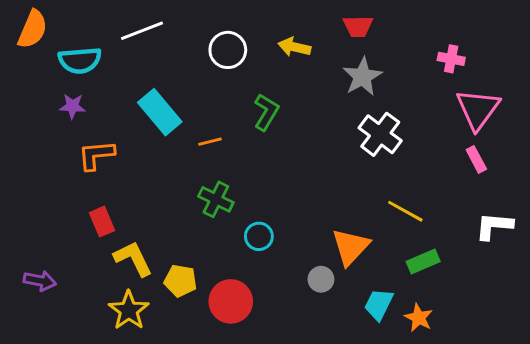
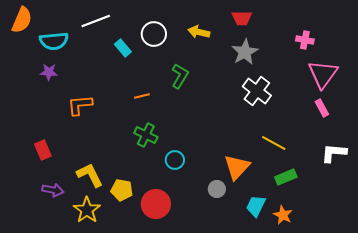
cyan rectangle: (160, 112) -> (123, 48), moved, size x0.6
orange L-shape: (96, 155) -> (80, 105), moved
red rectangle: (102, 222) -> (43, 150), moved
purple arrow: (40, 281) -> (53, 190), moved

